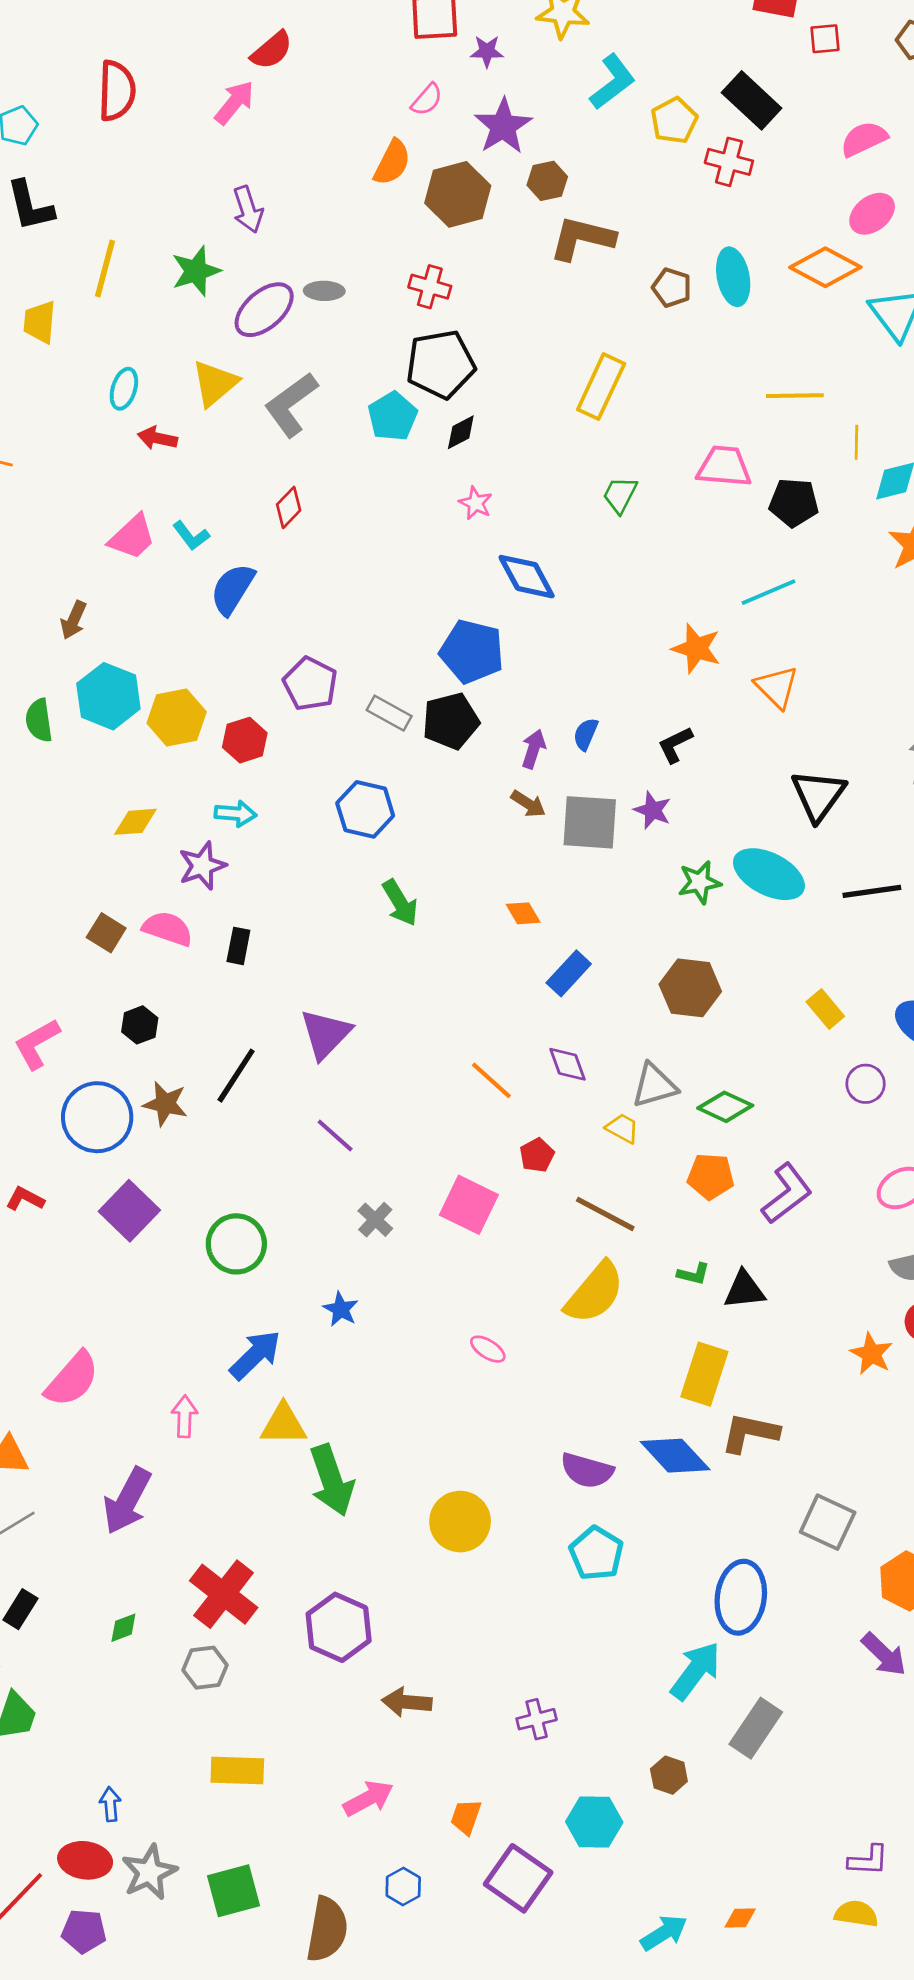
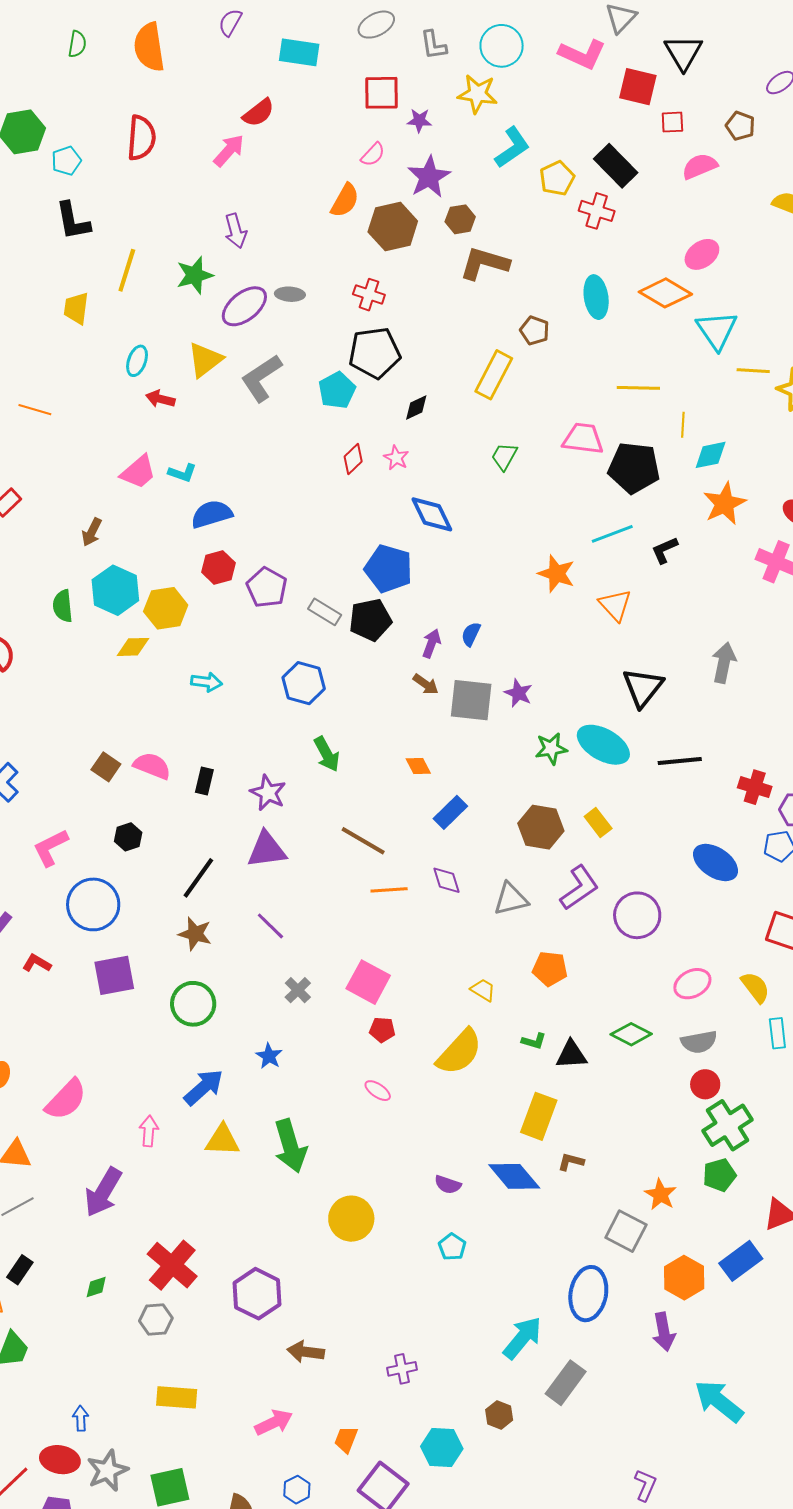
pink semicircle: (864, 139) -> (700, 166), moved
brown pentagon: (672, 288) -> (535, 330), moved
black diamond: (461, 432) -> (416, 408), moved
black pentagon: (794, 503) -> (634, 468), size x1.4
red diamond: (289, 507) -> (353, 459), moved
cyan L-shape: (191, 536) -> (182, 473), turned -36
blue semicircle: (233, 589) -> (212, 514), turned 39
red hexagon: (245, 740) -> (218, 567), moved
black L-shape: (675, 745) -> (665, 550), moved
yellow diamond: (135, 822) -> (133, 647), moved
purple star: (202, 866) -> (268, 793), moved, turned -30
yellow rectangle: (825, 1009) -> (598, 823), moved
purple triangle: (326, 1034) -> (267, 850), turned 36
orange line: (491, 1080) -> (389, 890), turned -48
purple circle: (866, 1084) -> (637, 915), moved, size x1.6
brown star: (165, 1104) -> (195, 934), moved
green diamond: (725, 1107) -> (631, 1034), moved
yellow trapezoid: (622, 1128) -> (483, 990), moved
red pentagon: (537, 1155) -> (382, 1030), moved, turned 30
purple L-shape: (787, 1194) -> (579, 888), moved
purple square: (129, 1211) -> (114, 975), turned 33
brown line: (605, 1214) -> (363, 841), moved
orange star: (871, 1354) -> (661, 1195), moved
brown L-shape: (750, 1433) -> (571, 1162), size x0.6
purple semicircle: (587, 1471) -> (448, 1185), size x0.7
green arrow: (332, 1480) -> (290, 1146), moved
cyan pentagon: (596, 1553) -> (452, 1247), size x0.7
blue ellipse: (741, 1597) -> (588, 1294), moved
purple arrow: (884, 1654) -> (664, 1332), turned 33
purple L-shape: (868, 1860) -> (645, 1485), turned -72

